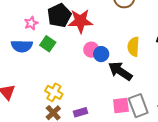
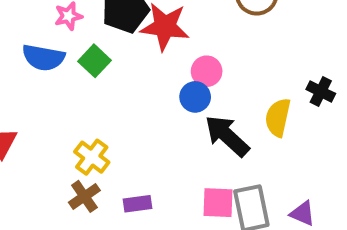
yellow semicircle: (133, 47) -> (278, 117), moved
pink circle: (91, 50) -> (207, 71), moved

